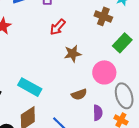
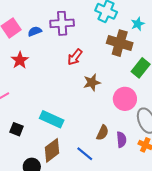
brown cross: (103, 16) -> (120, 43), size x1.4
brown semicircle: (79, 94) -> (103, 133), moved, turned -42

